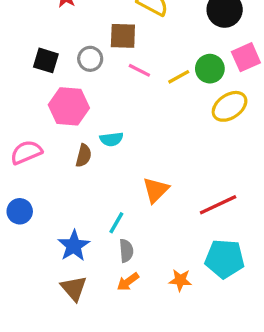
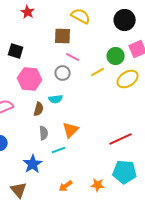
gray circle: (90, 59) -> (63, 73), moved
yellow line: (179, 77) -> (98, 72), moved
orange triangle: (156, 190) -> (71, 130), moved
cyan line: (116, 223) -> (59, 150), turned 40
gray semicircle: (126, 251) -> (44, 133), moved
brown triangle: (74, 288) -> (19, 190), moved

